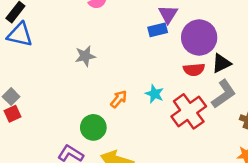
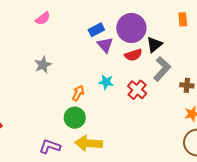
purple triangle: (168, 14) -> (105, 45), moved
red cross: (189, 111) -> (137, 90), size x0.7
green circle: (93, 127) -> (75, 118), moved

